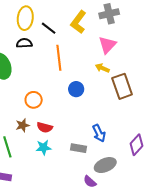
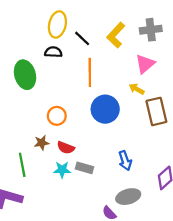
blue circle: (76, 89) -> (105, 109), size x1.6
gray rectangle: (79, 148) -> (84, 168), moved

